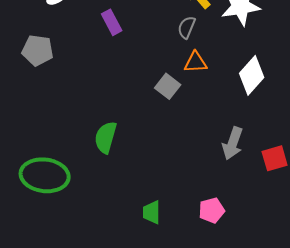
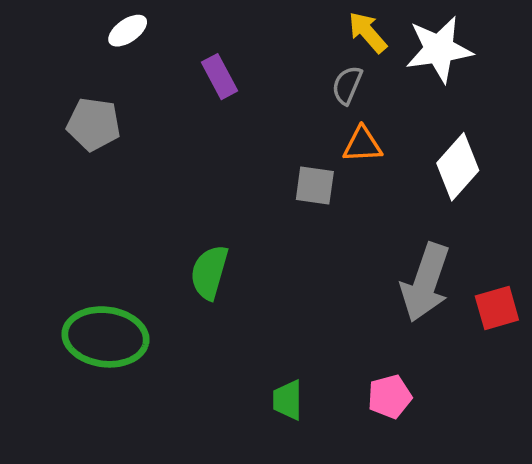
gray square: (168, 86) -> (315, 185), turned -30
gray arrow: (233, 143) -> (425, 282), size x1.4

